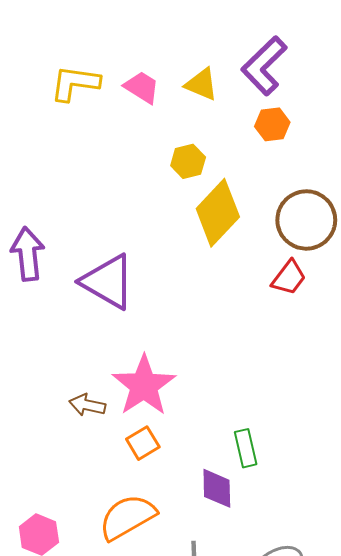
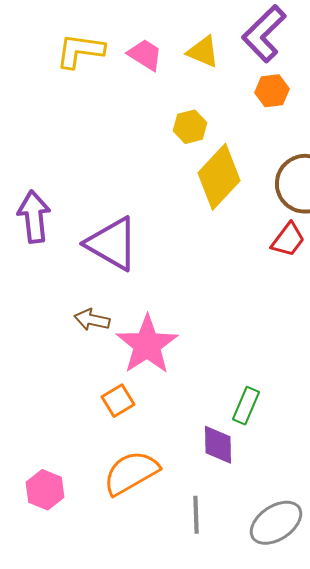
brown arrow: (87, 405) -> (92, 320), moved
orange square: (143, 443) -> (118, 401), moved
green rectangle: (246, 448) -> (246, 406), turned 36

